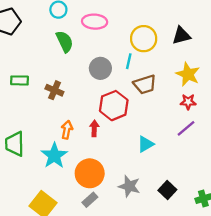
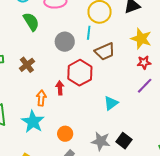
brown cross: (54, 90) -> (27, 65), turned 35
red arrow: (94, 128) -> (60, 88), moved
orange circle: (90, 173) -> (65, 134), size x0.6
black square: (167, 190) -> (124, 141), moved

